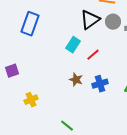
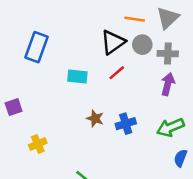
cyan rectangle: (73, 45) -> (77, 76), moved, turned 63
red line: (93, 55) -> (117, 73), moved

